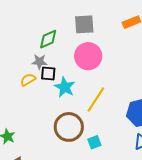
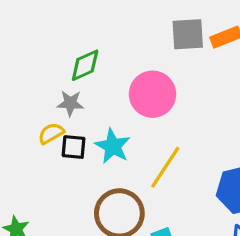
gray square: (84, 24) -> (188, 34), moved
black square: (48, 73) -> (74, 147), moved

